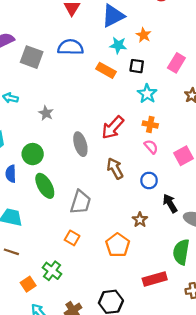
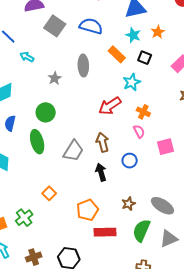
cyan star: (147, 94) -> (132, 82), moved
gray ellipse: (80, 144) -> (83, 66), moved
green circle: (33, 154) -> (46, 112), moved
gray trapezoid: (81, 202) -> (73, 151), moved
black arrow: (170, 203) -> (101, 172), moved
brown star: (140, 220) -> (128, 204), moved
red rectangle: (155, 279) -> (105, 232), moved

